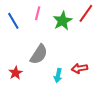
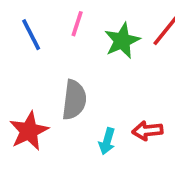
gray semicircle: (39, 54) -> (74, 100), turned -30
red star: (16, 73) -> (29, 131), size x1.5

